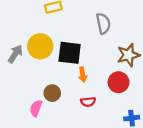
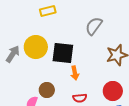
gray semicircle: (103, 23) -> (94, 26), turned -132
red circle: (119, 82) -> (113, 91), moved

